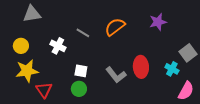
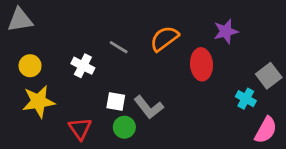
gray triangle: (32, 14) -> (20, 20), moved
red ellipse: (141, 67) -> (202, 64), moved
gray L-shape: (116, 75) -> (149, 107), moved
green circle: (79, 89) -> (124, 127), moved
red triangle: (44, 90) -> (80, 129), moved

